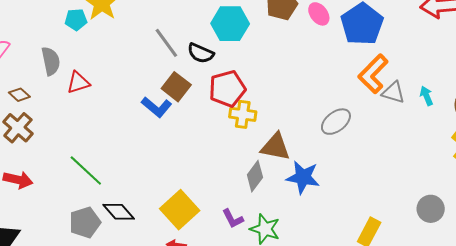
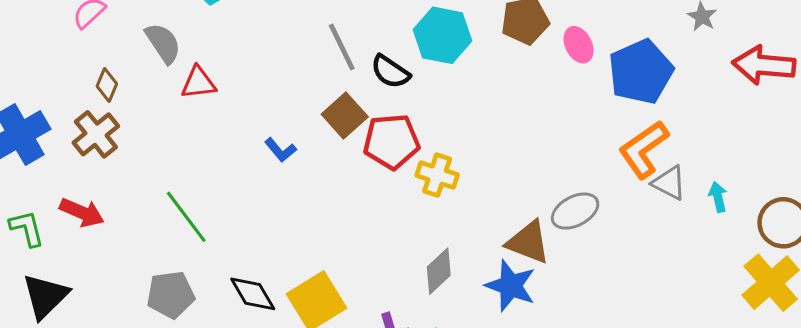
gray semicircle: (51, 61) -> (163, 43), turned -32
red pentagon: (227, 89) -> (391, 141), moved
brown diamond: (19, 95) -> (107, 85), turned 60
blue L-shape: (157, 107) -> (280, 150), moved, size x0.7
brown triangle: (275, 147) -> (528, 242), moved
black diamond: (119, 212) -> (253, 294), moved

